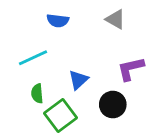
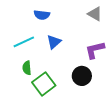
gray triangle: (116, 19) -> (95, 14), moved
blue triangle: (78, 80) -> (54, 42), moved

